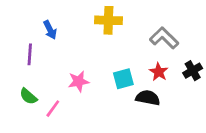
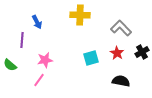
pink star: (79, 81) -> (45, 60), moved
green semicircle: (28, 96) -> (10, 65), moved
black semicircle: (148, 98) -> (121, 81), moved

